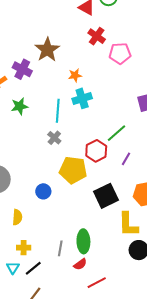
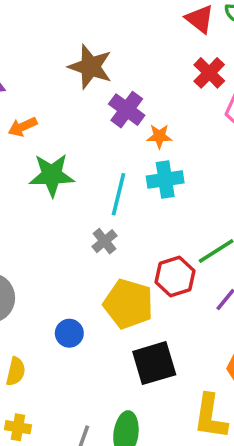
brown star: (47, 50) -> (90, 67), moved, turned -30
purple cross: (22, 69) -> (127, 110), moved
green star: (19, 106) -> (52, 175), size x1.4
black square: (106, 196) -> (154, 363), moved

